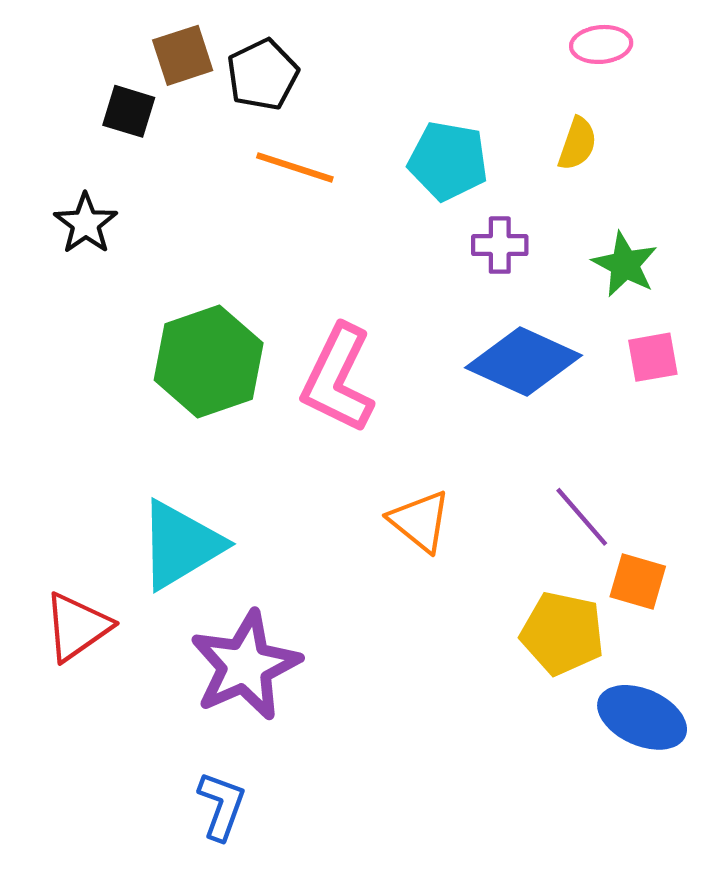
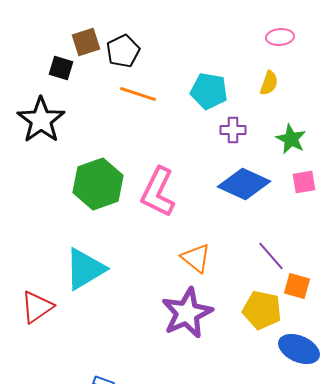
black star: (86, 223) -> (41, 120), size x1.6
purple star: (245, 666) -> (187, 313), moved

